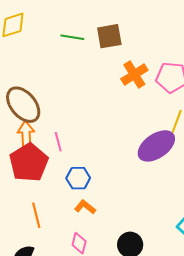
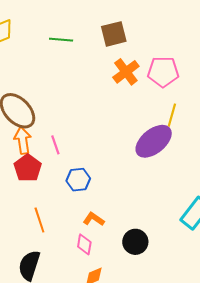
brown square: (109, 36) -> (114, 34), moved
red pentagon: (29, 163) -> (28, 168), size x0.7
orange L-shape: (85, 207) -> (94, 219), moved

